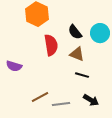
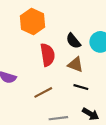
brown line: (40, 97) -> (43, 92), moved

